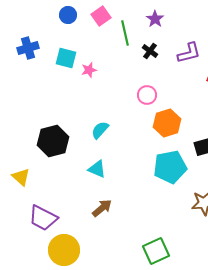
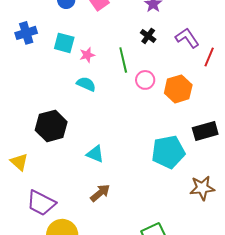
green line: (125, 33) -> (123, 60), moved
purple L-shape: (189, 53) -> (187, 38), turned -110
orange hexagon: (167, 123) -> (178, 89), moved
cyan semicircle: (100, 130) -> (86, 84), moved, turned 72

